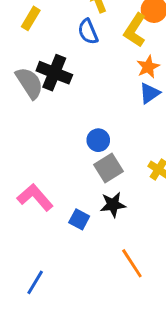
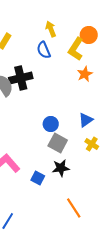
black cross: (54, 73) -> (21, 78), turned -35
blue triangle: (150, 93) -> (86, 120), moved
gray square: (109, 168) -> (58, 143), turned -30

